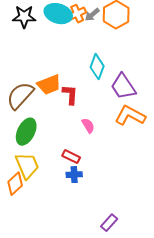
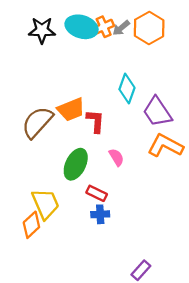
green ellipse: (26, 132) -> (76, 164), moved

